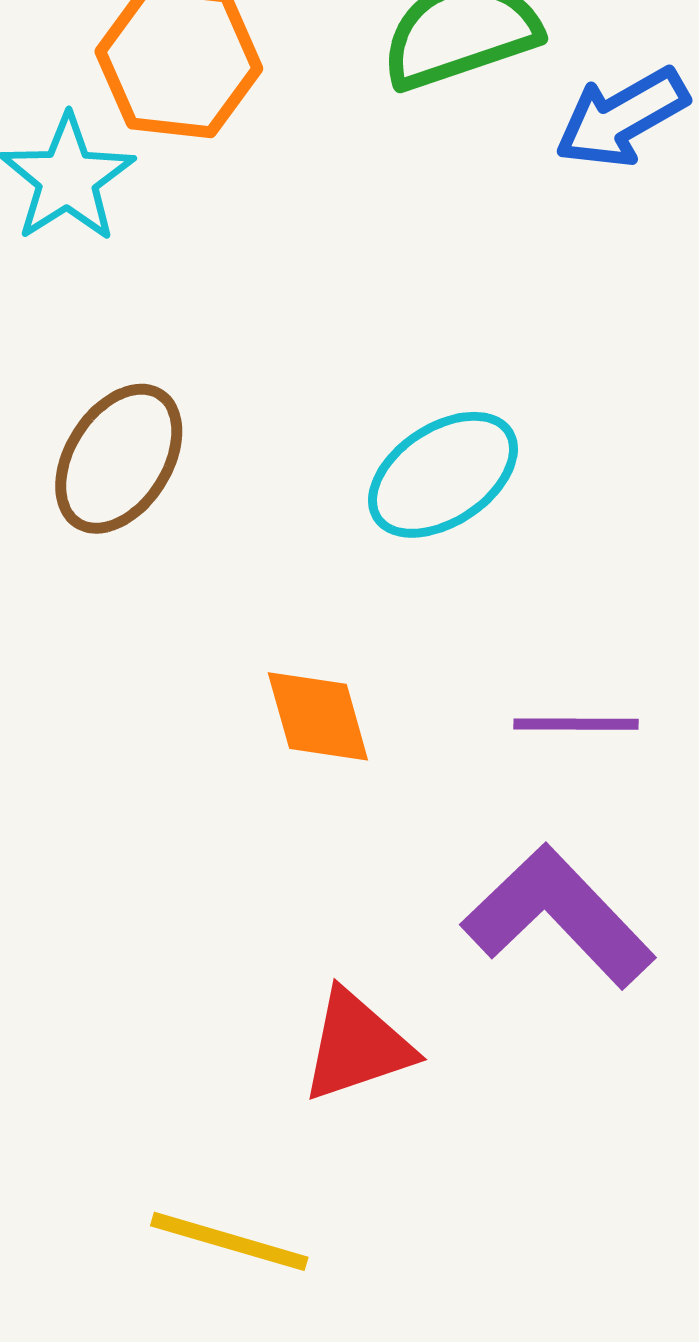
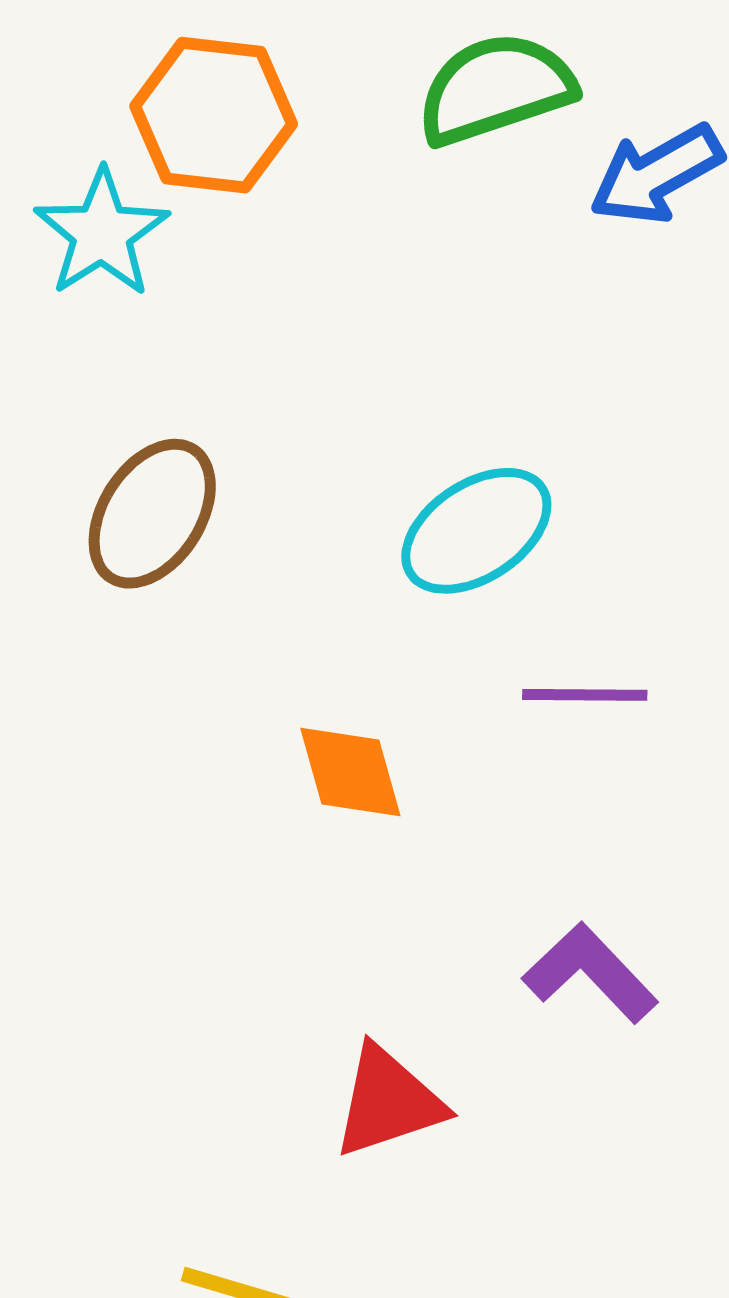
purple line: (576, 724) -> (585, 695), moved
purple L-shape: (558, 916) -> (590, 973), size x0.7

